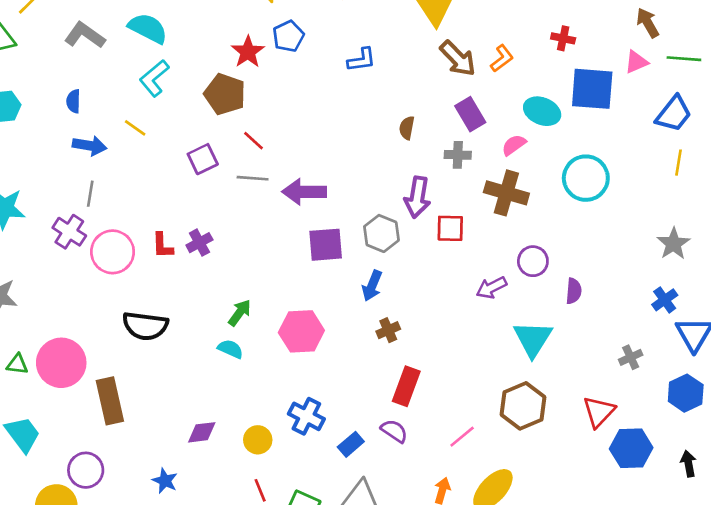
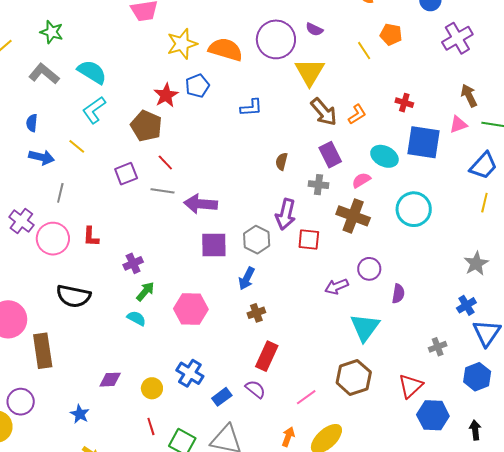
gray line: (90, 194) -> (60, 193), moved
purple cross: (199, 243) -> (133, 263), moved

